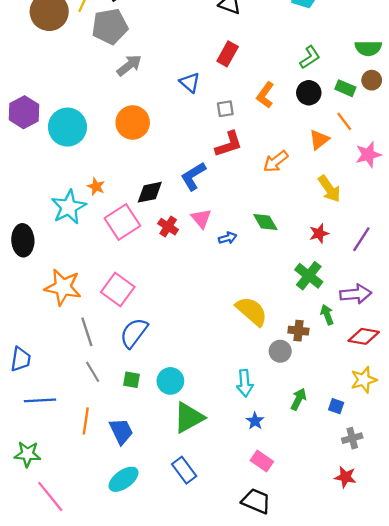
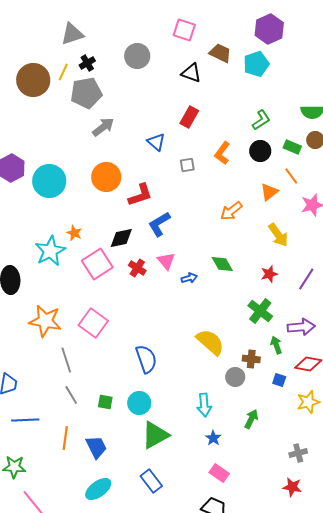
red L-shape: (229, 144) -> (140, 195), moved
blue semicircle: (134, 333) -> (146, 359), moved, turned 124
blue square: (336, 406) -> (279, 380), moved

